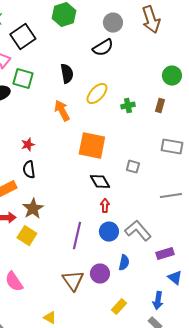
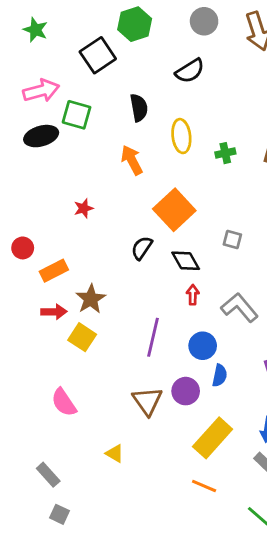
gray circle: (113, 23) -> (204, 21), moved
black square: (23, 37) -> (98, 55), moved
yellow ellipse: (97, 94) -> (181, 136), turned -50
orange square: (92, 146) -> (174, 210), turned 36
black semicircle: (29, 170) -> (142, 248), moved, turned 42
gray L-shape: (138, 231) -> (239, 307), moved
blue circle: (109, 232) -> (203, 346), moved
yellow rectangle: (119, 307) -> (213, 438), size x1.8

